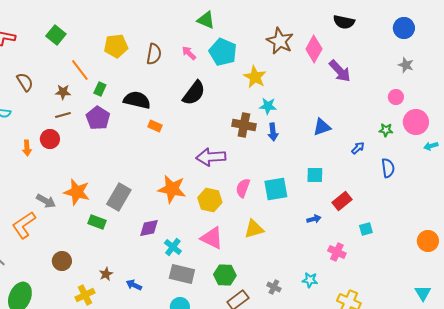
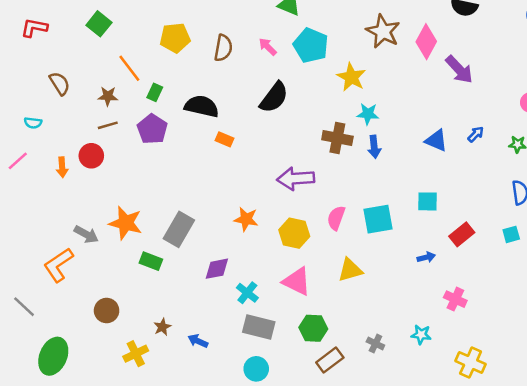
blue triangle: (322, 127) -> (436, 141), turned 42
blue arrow: (358, 148) -> (476, 134), moved
orange star: (172, 189) -> (246, 219), size x0.7
cyan square: (366, 229) -> (511, 234), moved

